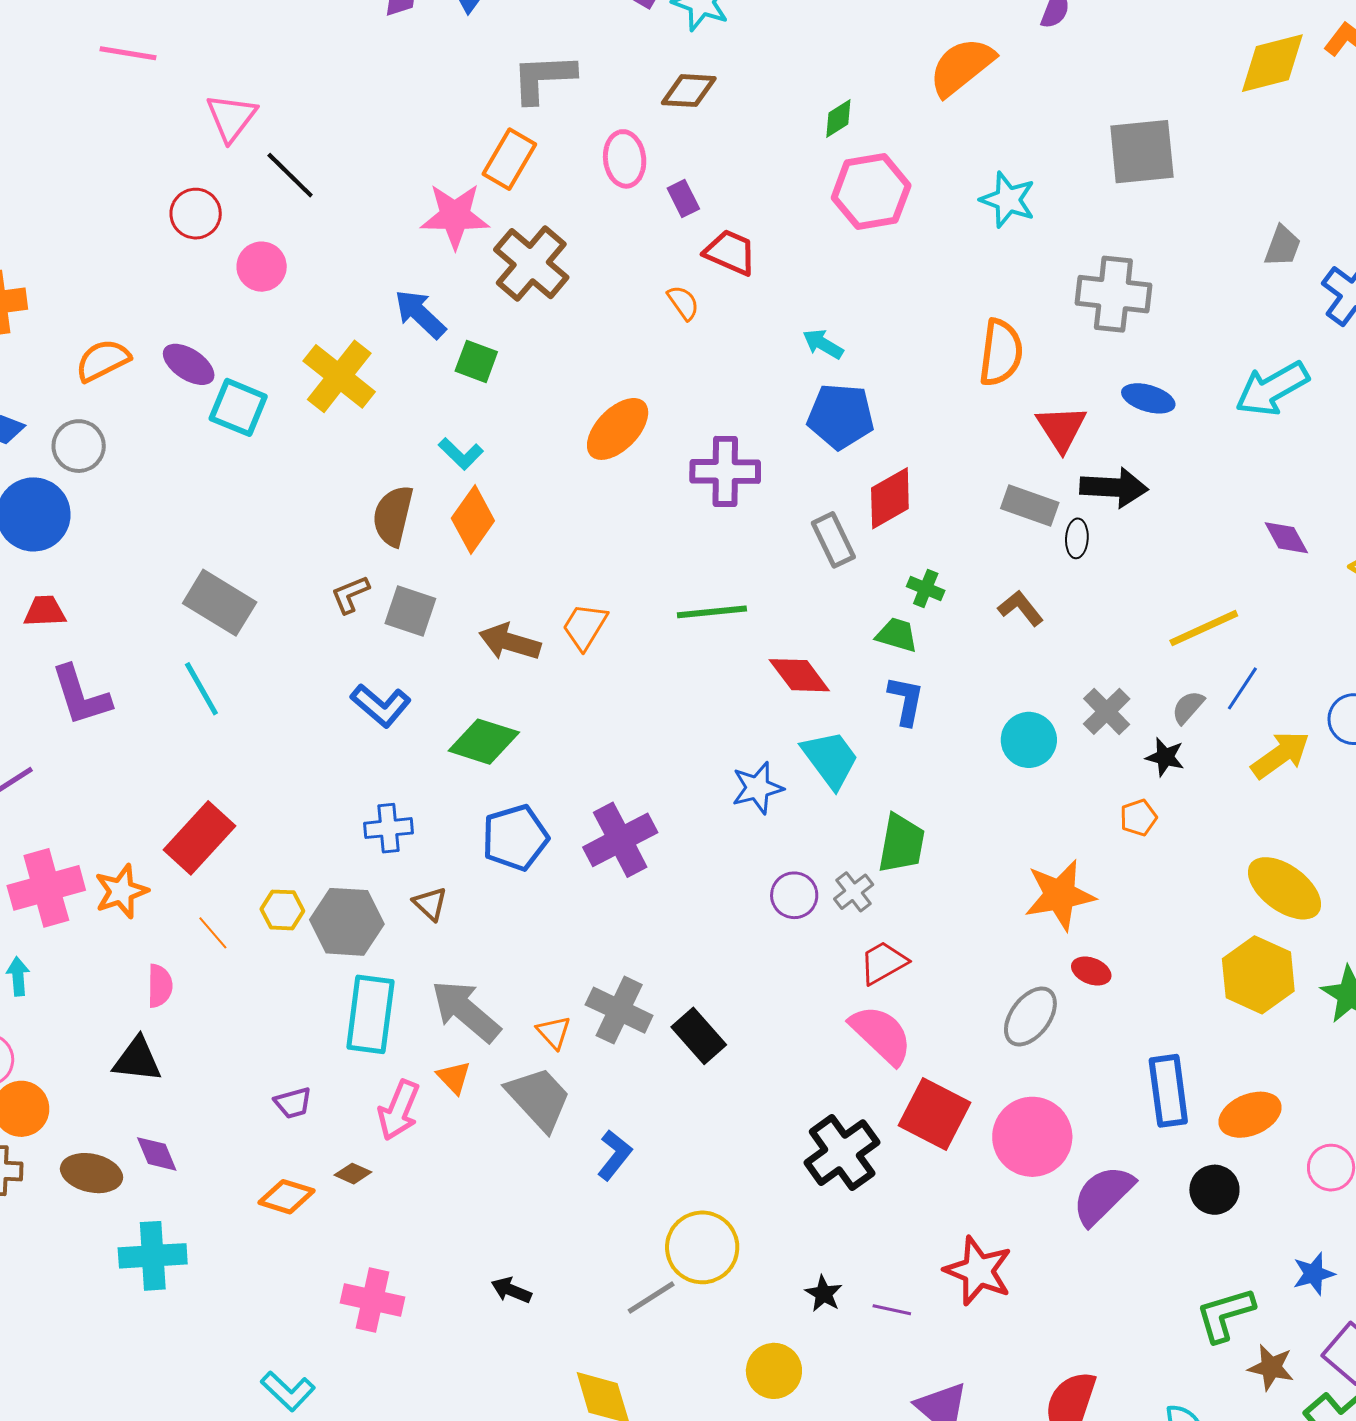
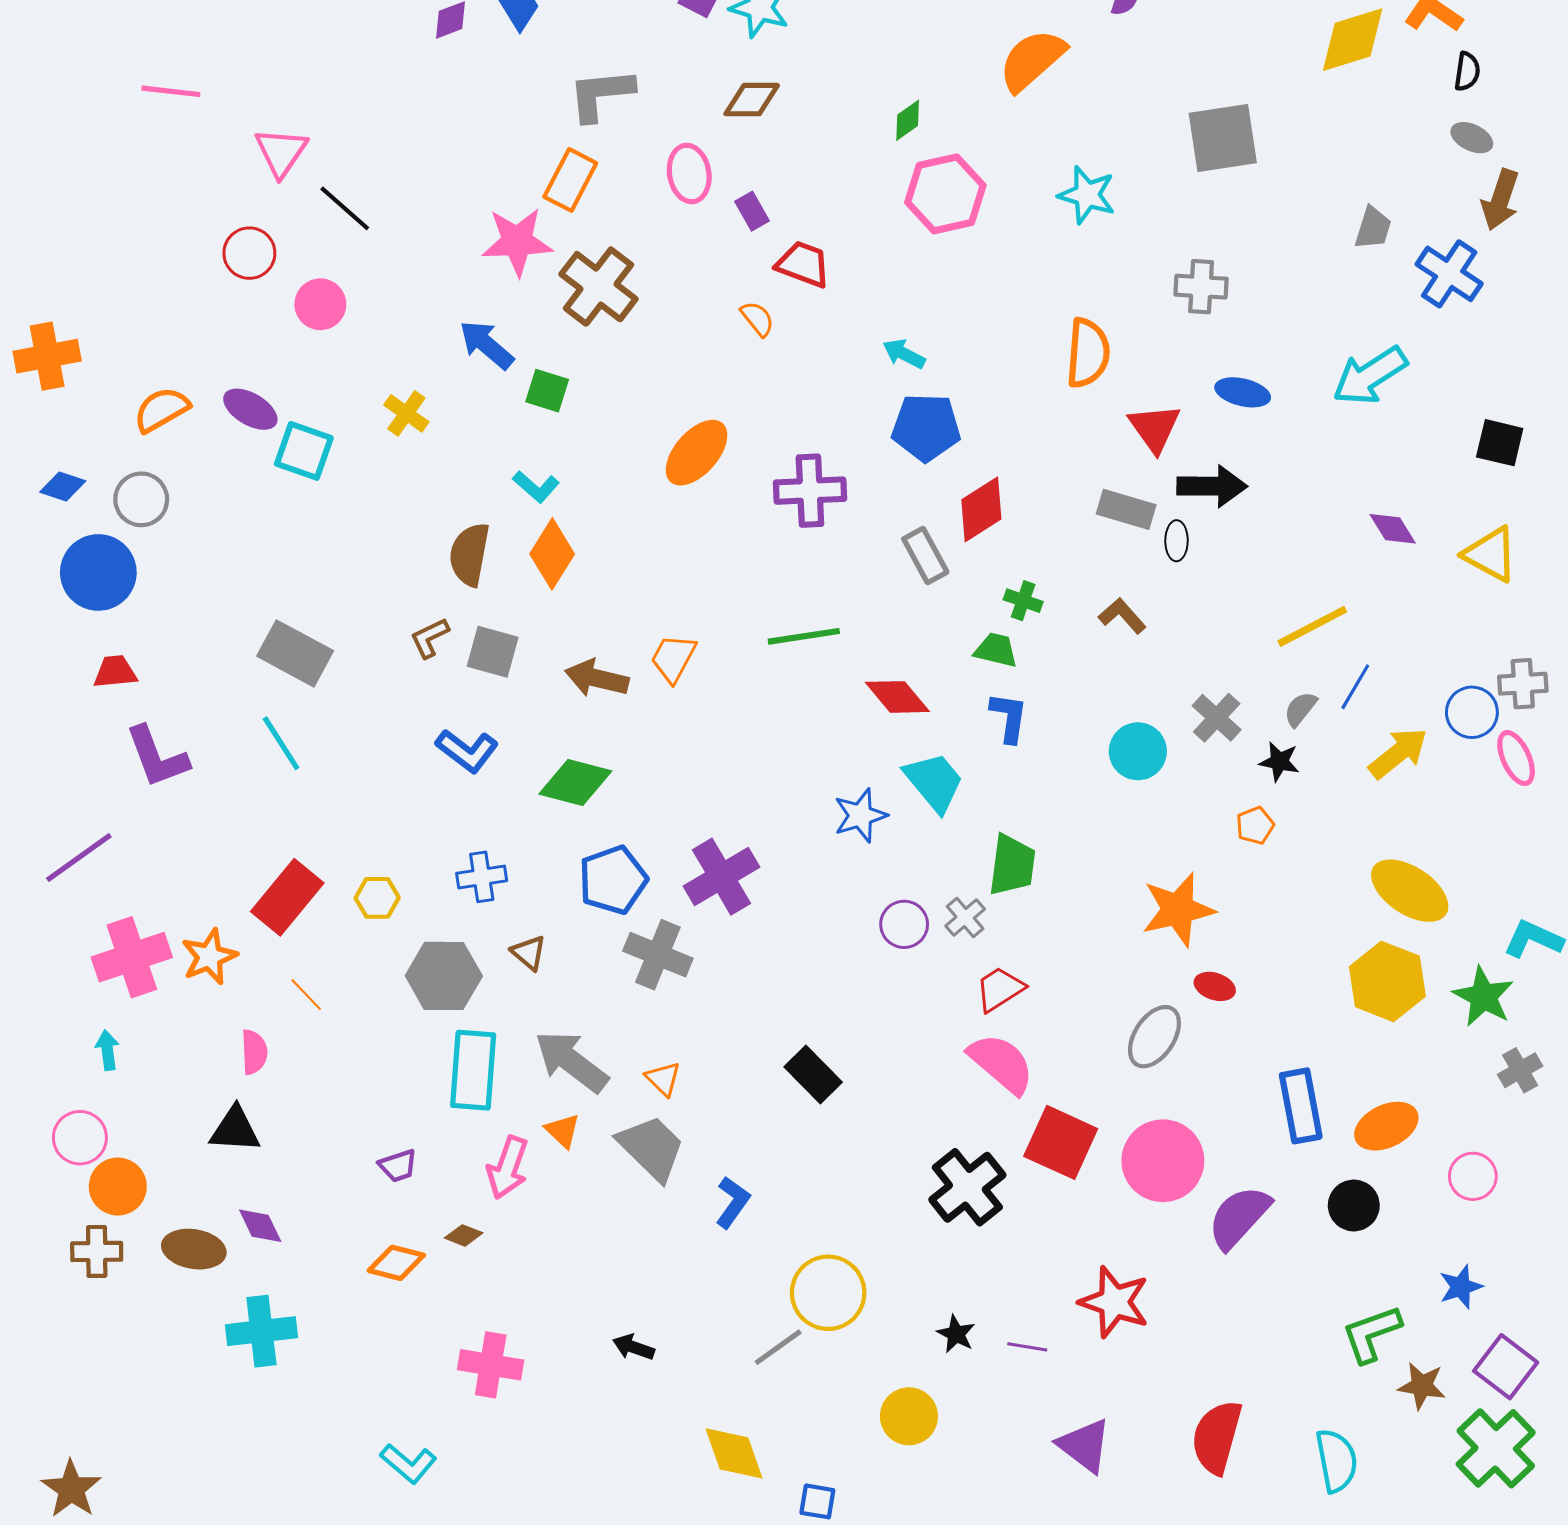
gray cross: (1113, 294) -> (1201, 287), size x0.7
yellow cross: (339, 376) -> (406, 413), size x0.6
yellow hexagon: (282, 910) -> (377, 898), moved
gray cross: (619, 1010) -> (658, 955), moved

